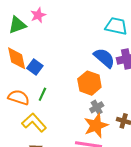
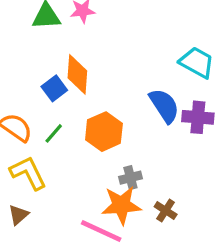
orange diamond: (17, 58) -> (77, 74), moved
orange hexagon: (89, 83) -> (104, 132), moved

